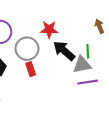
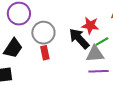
red star: (49, 30) -> (90, 25), moved
green line: (88, 51) -> (102, 41), turned 56

